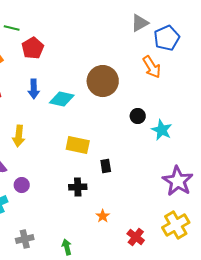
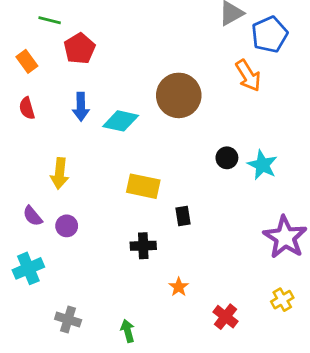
black circle: (138, 116) -> (227, 158), moved
purple circle: (22, 185) -> (67, 226), moved
yellow cross: (176, 225) -> (282, 300), size x0.6
gray cross: (25, 239) -> (68, 320), turned 30

